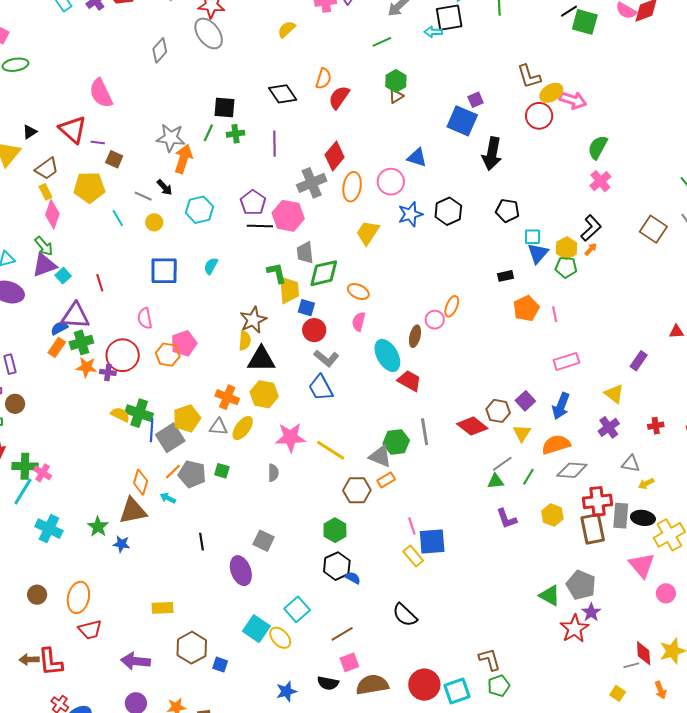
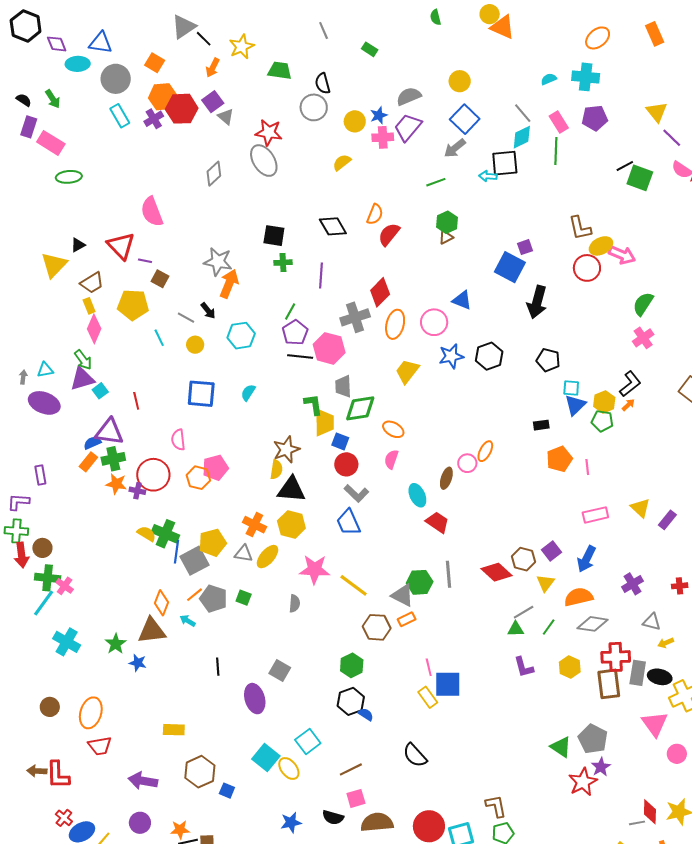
green line: (208, 133) -> (290, 311), moved
cyan ellipse: (387, 355) -> (417, 495), size x0.7
yellow triangle: (614, 394) -> (640, 508), moved
brown circle: (15, 404) -> (42, 548), moved

